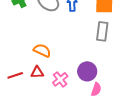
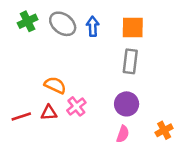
purple circle: (87, 71) -> (127, 104), moved
pink cross: (60, 79) -> (76, 106), moved

